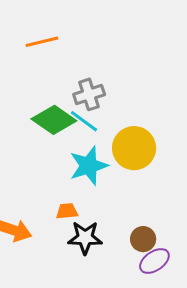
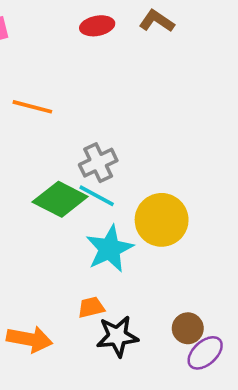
orange line: (42, 42) -> (32, 107), turned 36

